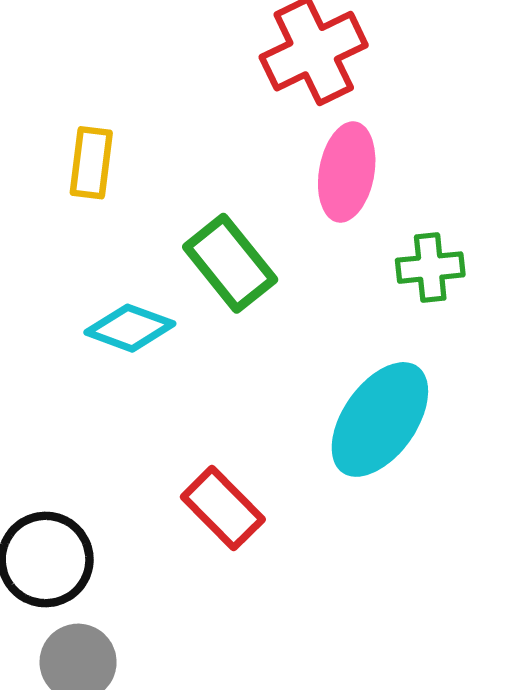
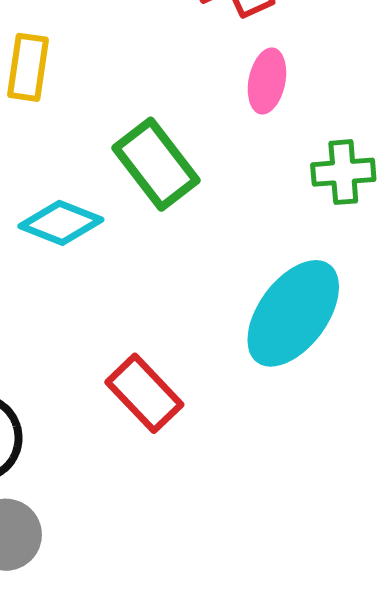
pink ellipse: (347, 172) -> (267, 81), size x0.7

